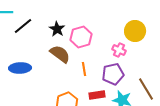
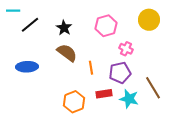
yellow circle: (135, 31) -> (149, 20), moved
pink hexagon: (81, 37) -> (106, 26), moved

